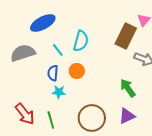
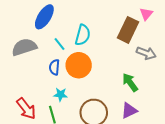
blue ellipse: (43, 23) -> (44, 17), turned -30
orange circle: (77, 71) -> (79, 65), size x1.6
cyan star: (59, 92) -> (60, 94), moved

